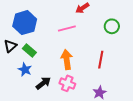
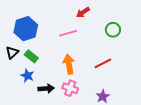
red line: (101, 60) -> (103, 63), turned 54
black arrow: (43, 83) -> (46, 89), turned 35

